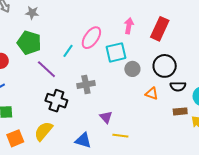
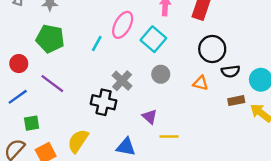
cyan square: (116, 52) -> (153, 39), turned -30
purple line: (46, 69) -> (52, 84), moved
gray circle: (132, 69) -> (161, 74), moved
gray cross: (86, 84) -> (122, 81), turned -30
black cross: (56, 101) -> (104, 102), moved

